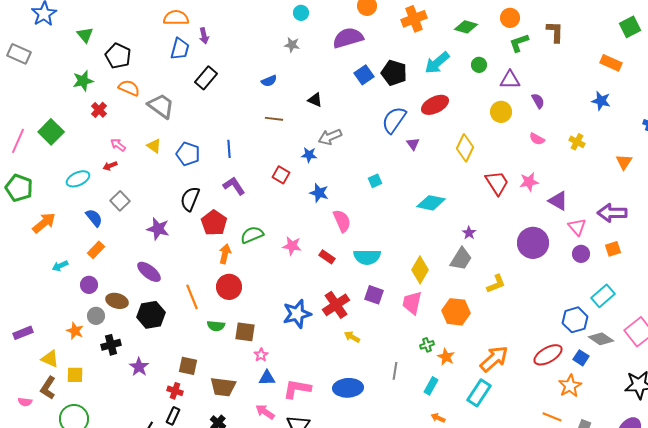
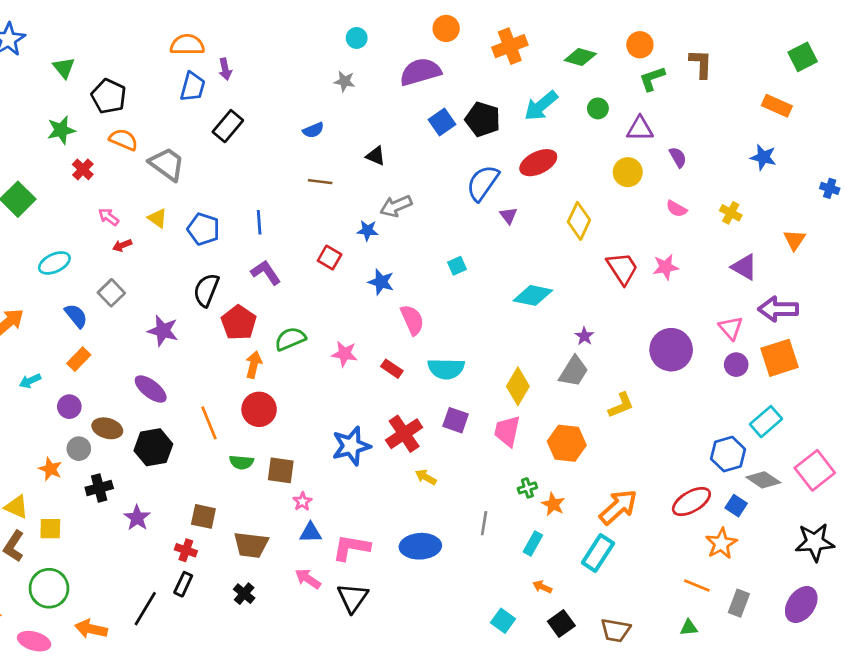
red arrow: (110, 166) -> (122, 245), moved
purple triangle: (558, 201) -> (744, 267), moved
orange square: (613, 249) -> (780, 358), size x1.8

